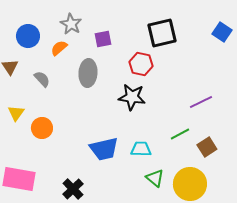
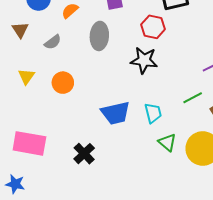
gray semicircle: (42, 79) -> (53, 42), turned 96
orange circle: (42, 128) -> (63, 83), moved
cyan trapezoid: (141, 149) -> (153, 113), turned 75

